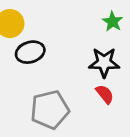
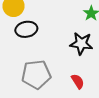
red semicircle: (105, 94) -> (78, 81), moved

